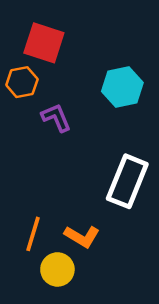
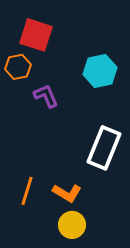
yellow circle: (57, 269) -> (72, 225), moved

